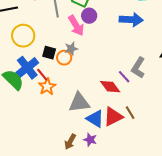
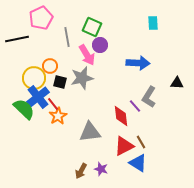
blue arrow: (131, 20) -> (138, 63), moved
yellow circle: (23, 36) -> (34, 78), moved
gray star: (71, 49) -> (82, 78), size x1.6
orange circle: (64, 58) -> (50, 66), moved
red diamond: (110, 87) -> (121, 116), turned 30
blue triangle: (95, 119) -> (138, 163), moved

